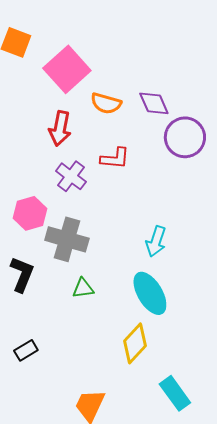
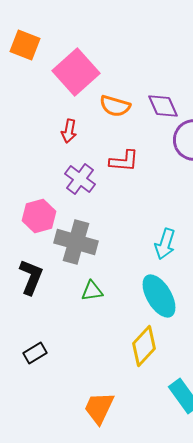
red arrow: (60, 128) -> (69, 131), size x0.7

